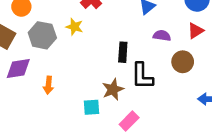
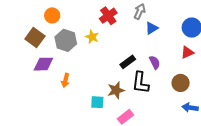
purple semicircle: (162, 36) -> (155, 62), moved, turned 48
black rectangle: (123, 52) -> (128, 62), turned 42
brown circle: (183, 62) -> (181, 83), moved

